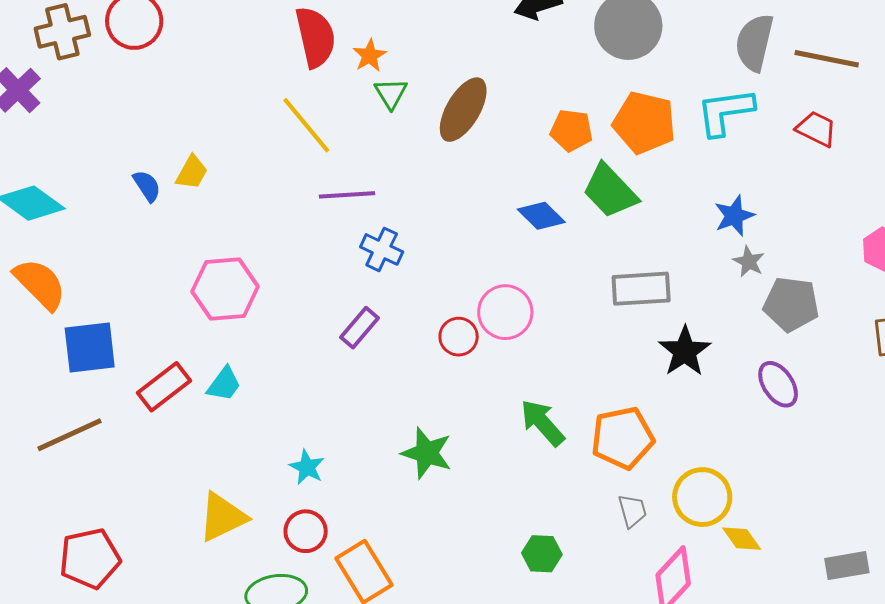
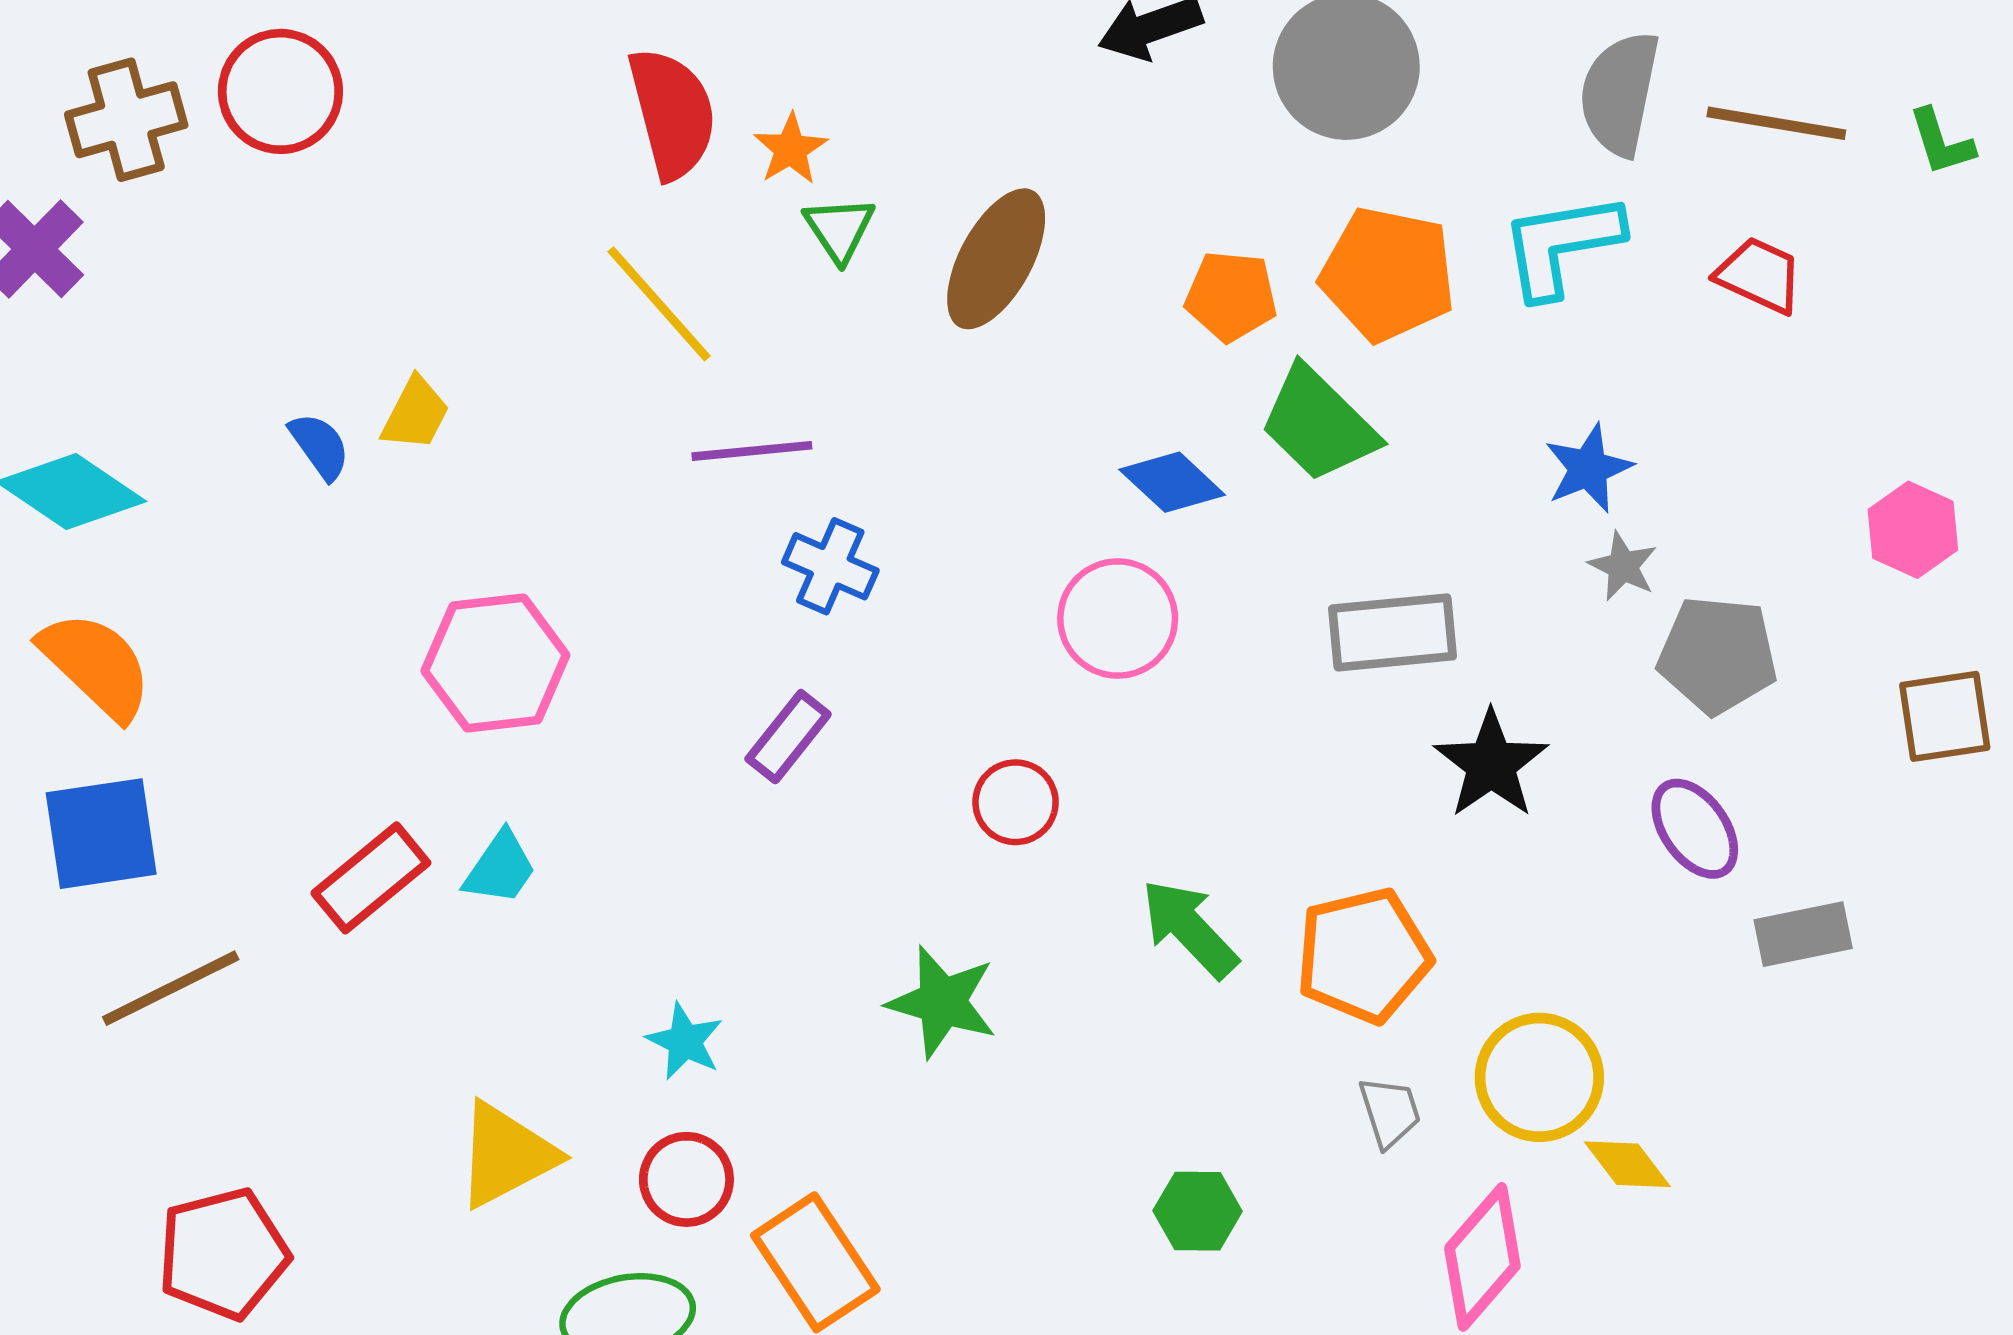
pink circle: (505, 312) -> (1118, 619), moved
red circle: (459, 337) -> (1016, 802), moved
blue square: (90, 347) -> (101, 834), moved
gray rectangle: (847, 566) -> (1803, 934), moved

